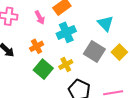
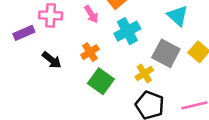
yellow cross: (66, 65) -> (144, 74), moved

